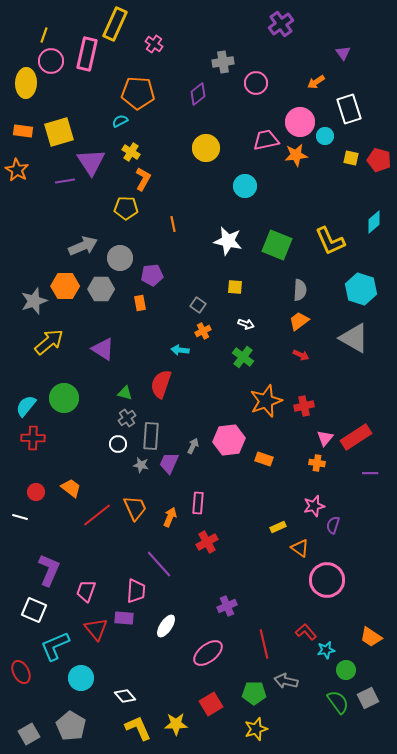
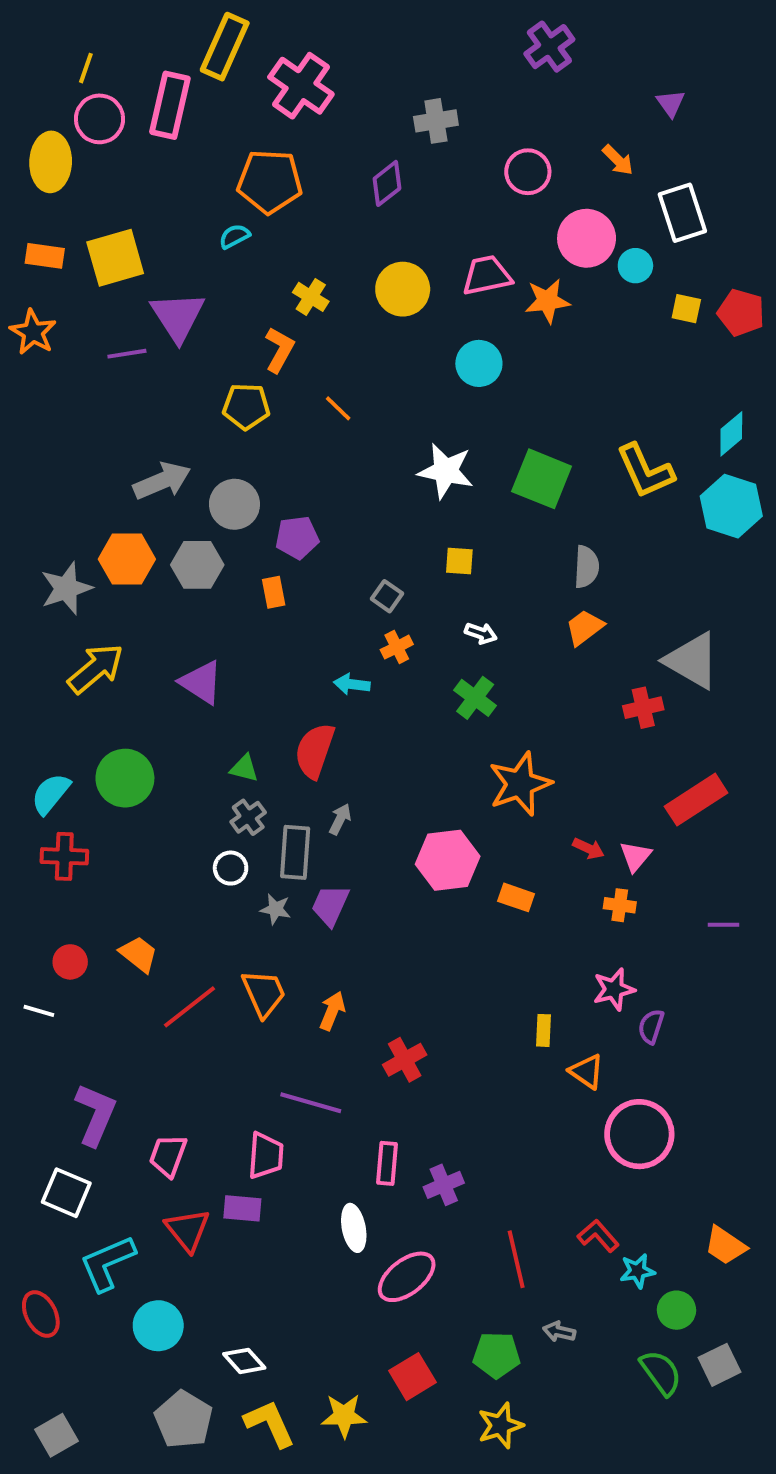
pink cross: (154, 44) -> (301, 86), size x1.8
orange arrow: (316, 82) -> (618, 160), turned -102
pink circle: (256, 83) -> (528, 172), moved
pink trapezoid: (266, 140) -> (487, 275), moved
yellow cross: (131, 152) -> (311, 297), moved
orange star: (296, 155) -> (547, 301), moved
orange line: (173, 224) -> (338, 408), moved, turned -35
cyan hexagon: (361, 289) -> (731, 506), moved
red arrow: (301, 355) -> (588, 848), moved
red cross: (304, 406) -> (643, 708), moved
red rectangle: (356, 437) -> (696, 800), moved
gray arrow: (193, 446) -> (340, 819), moved
pink rectangle: (198, 503) -> (387, 1163), moved
yellow rectangle: (278, 527) -> (543, 1030), turned -63
purple line: (159, 564) -> (311, 1103), turned -32
white ellipse: (166, 626) -> (354, 1228), moved, turned -45
gray arrow: (286, 681) -> (559, 1332), size x0.7
gray pentagon: (71, 726) -> (184, 1420), moved

